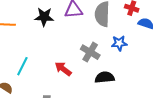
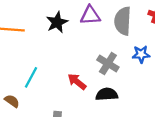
black star: (44, 17) -> (57, 22), turned -30
black semicircle: (105, 77) -> (107, 94), moved

